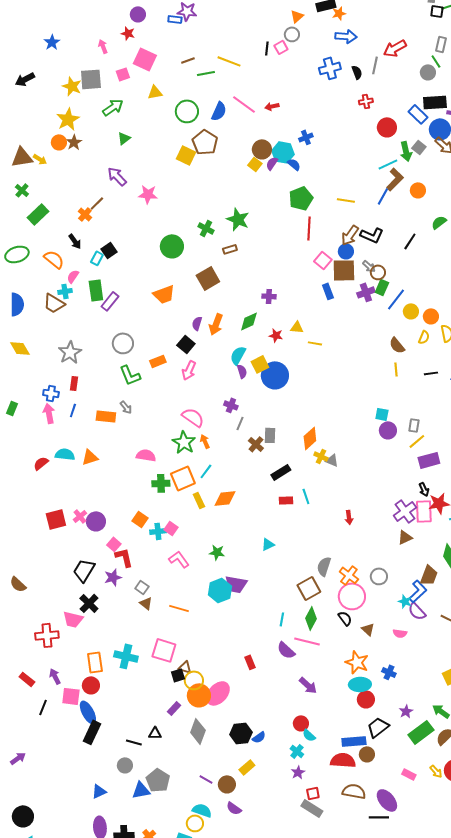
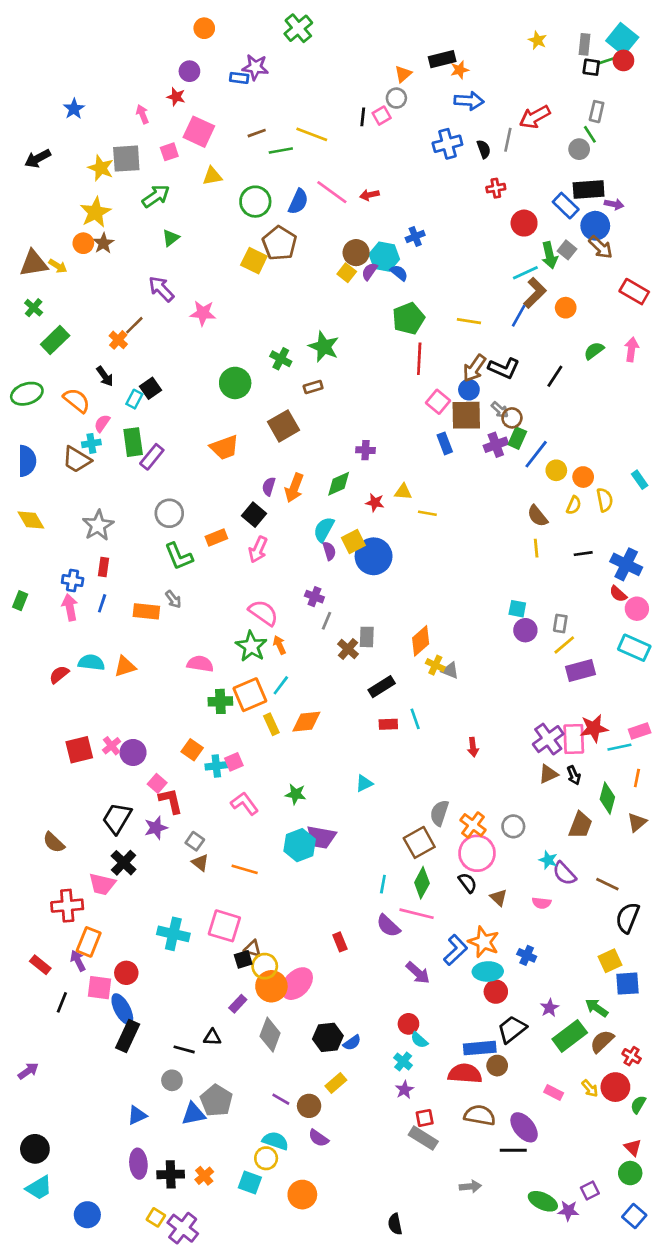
black arrow: (424, 489) -> (574, 775), moved
pink square: (171, 528) -> (234, 762), turned 32
brown semicircle: (18, 584) -> (54, 842), moved
blue L-shape: (418, 591) -> (456, 950), moved
orange rectangle: (95, 662) -> (89, 942), moved, turned 30

